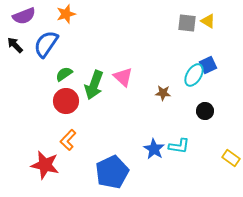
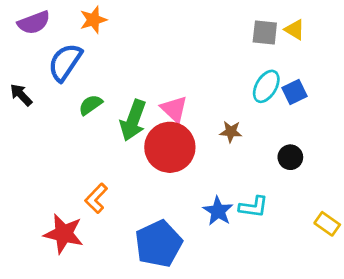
black arrow: (15, 45) -> (21, 95), moved
cyan ellipse: (194, 75) -> (266, 86), moved
red circle: (66, 101) -> (170, 147), moved, size x1.4

